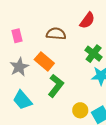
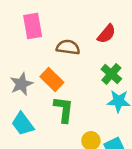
pink rectangle: (17, 36) -> (33, 26), moved, size x1.5
green L-shape: (56, 86) -> (64, 109), turned -35

